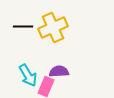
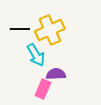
cyan arrow: (28, 75) -> (36, 55), moved

